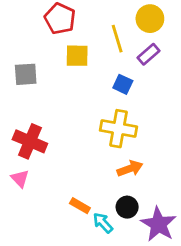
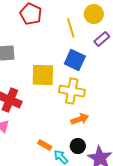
purple rectangle: (149, 54) -> (102, 39), moved
yellow square: (77, 56) -> (43, 75), moved, size x1.4
blue square: (123, 84) -> (75, 60), size x1.5

